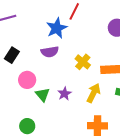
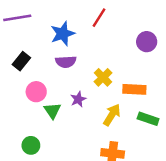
blue star: (57, 28) -> (63, 34), moved
purple star: (64, 94) -> (78, 99), moved

